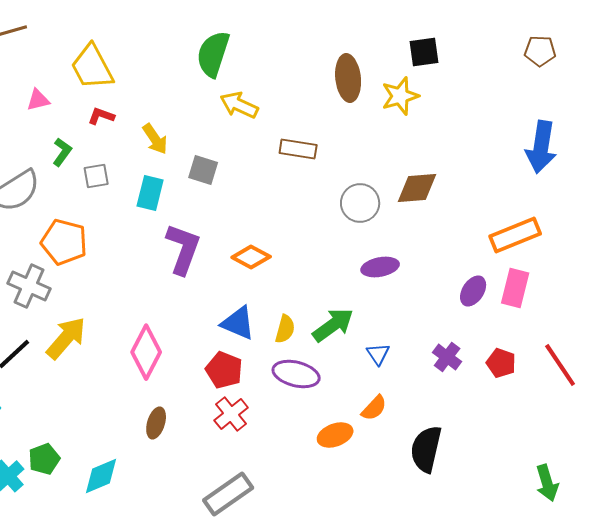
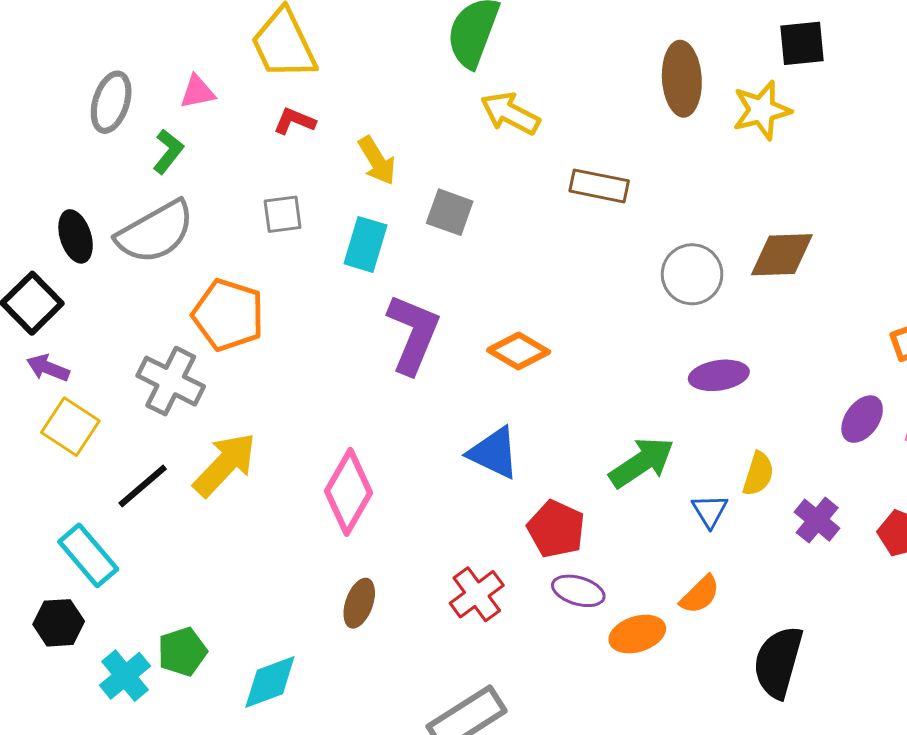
green L-shape: (62, 152) -> (168, 151), moved
yellow semicircle: (285, 329) -> (758, 474), moved
red pentagon: (224, 370) -> (556, 529), moved
purple ellipse: (296, 374) -> (578, 591), moved, size x0.7

